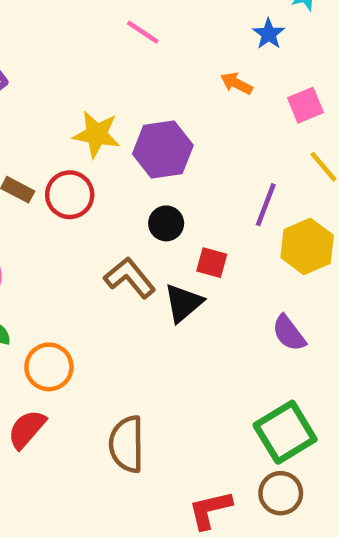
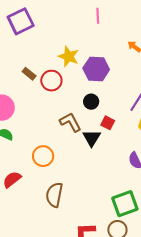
pink line: (143, 32) -> (98, 16), turned 42
black triangle: (183, 303) -> (92, 138), turned -30
orange circle: (49, 367) -> (43, 156), moved

